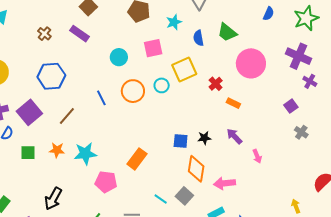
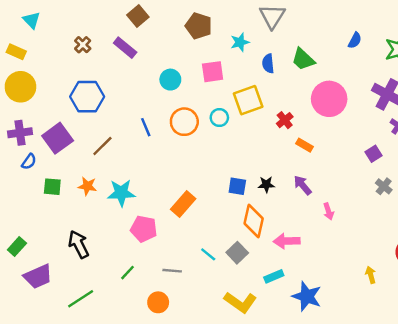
black arrow: (53, 199) -> (79, 244), turned 120

